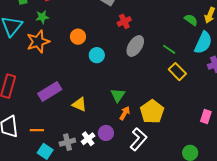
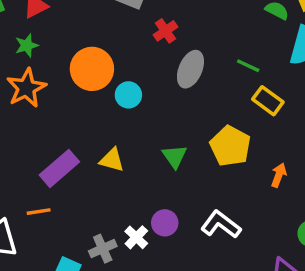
orange circle: (78, 37) -> (92, 69), size x1.6
yellow triangle: (79, 104) -> (112, 160), moved
yellow pentagon: (152, 112) -> (230, 146), moved
orange arrow: (125, 113) -> (279, 175), moved
orange line: (37, 130) -> (39, 212), moved
white L-shape: (138, 139) -> (221, 225), turned -85

